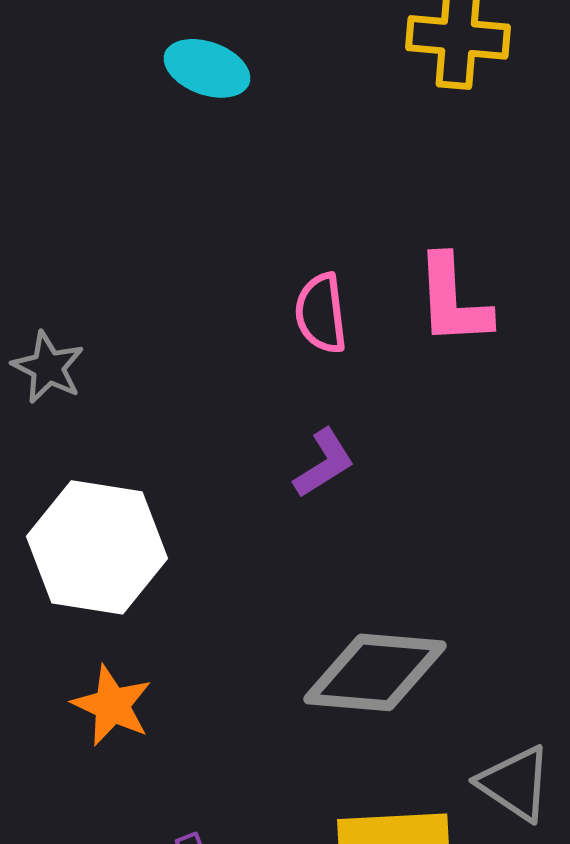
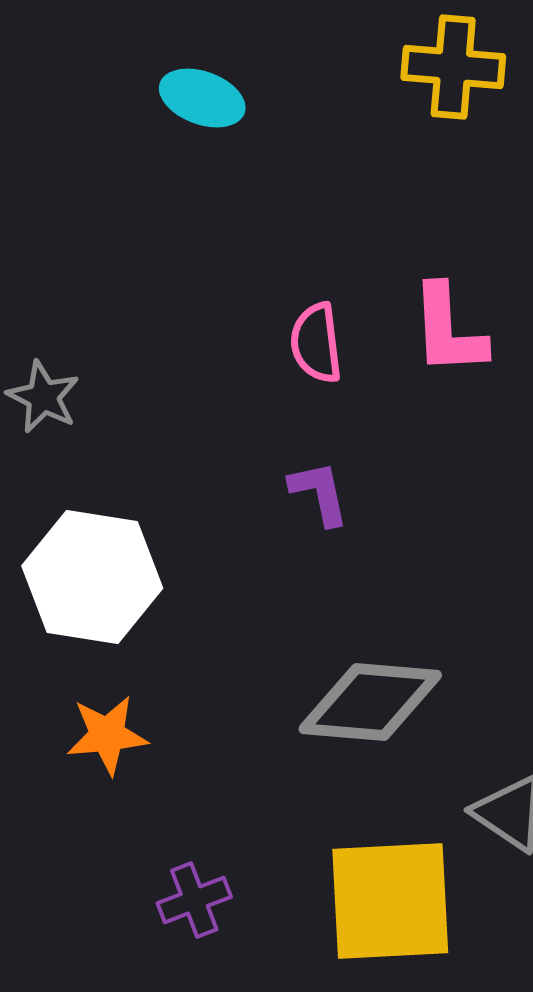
purple L-shape: (324, 463) -> (319, 493), turned -70
orange star: (112, 705) -> (107, 735), turned -30

